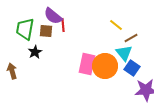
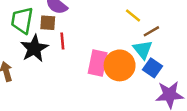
red line: (63, 25) -> (62, 41), moved
black star: (35, 52) -> (34, 48), size x1.6

